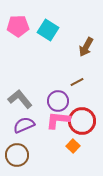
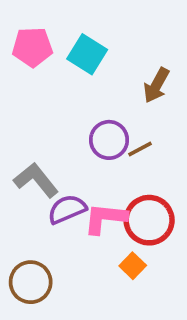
purple circle: (58, 101) -> (109, 140), moved
purple semicircle: (24, 125) -> (67, 209), moved

